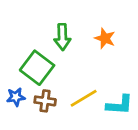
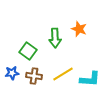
green arrow: (62, 37) -> (55, 38), moved
green square: (37, 68) -> (28, 51), size x0.7

